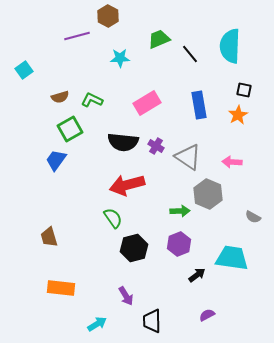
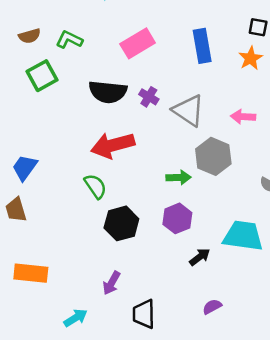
blue trapezoid: (56, 160) -> (25, 168), moved
purple arrow: (126, 296) -> (112, 283), turned 60

